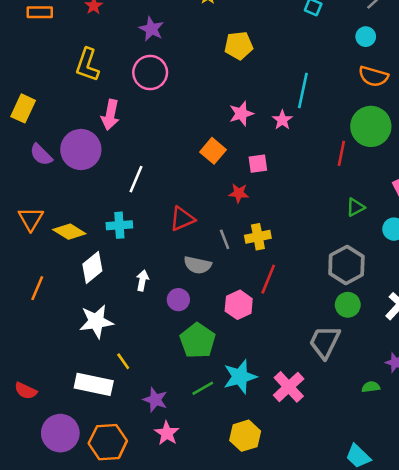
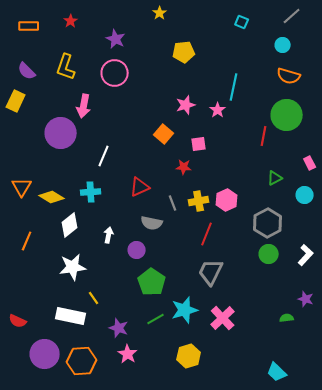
purple semicircle: (41, 155) -> (27, 71), moved
pink hexagon: (239, 305) -> (227, 200), moved
gray trapezoid: (325, 342) -> (211, 272), moved

